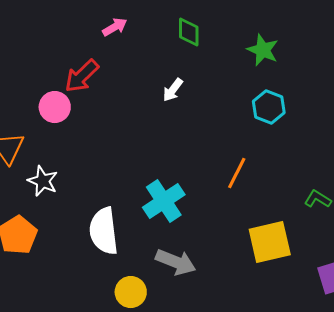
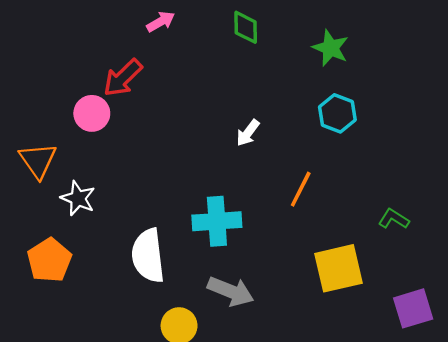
white arrow: (173, 90) -> (248, 133), moved
cyan cross: (164, 201) -> (217, 221), turned 30

